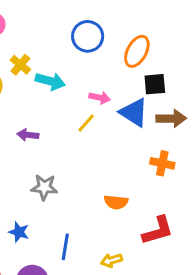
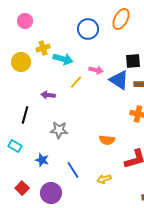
orange ellipse: (137, 51) -> (121, 19), moved
yellow cross: (20, 65) -> (43, 48), turned 32
yellow line: (86, 123) -> (76, 82), moved
blue line: (65, 247) -> (73, 170), turned -42

